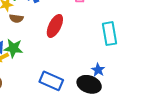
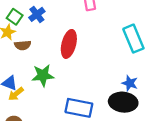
green star: (13, 48) -> (43, 75), moved

